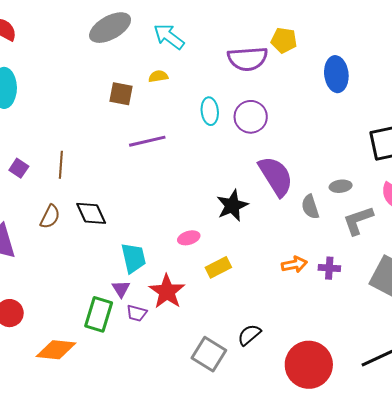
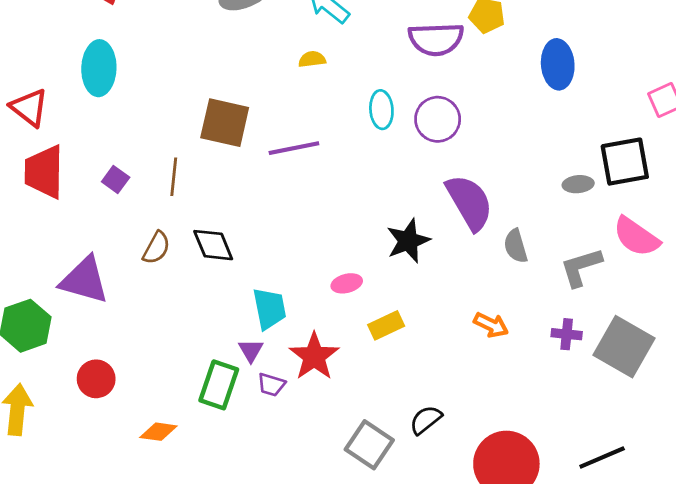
brown square: (121, 94) -> (225, 123), moved, size x1.5
gray ellipse: (341, 186) -> (578, 184), moved
orange arrow: (294, 265) -> (491, 325), turned 35
purple cross: (329, 268) -> (567, 334), moved
orange diamond: (56, 350) -> (158, 432), size x0.7

